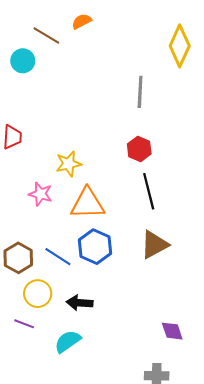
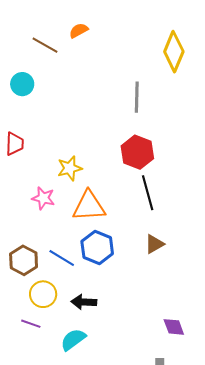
cyan circle: (23, 61) -> (22, 84), moved
red hexagon: (139, 149) -> (137, 152), size x1.4
brown triangle: (154, 245) -> (154, 244), size x0.7

